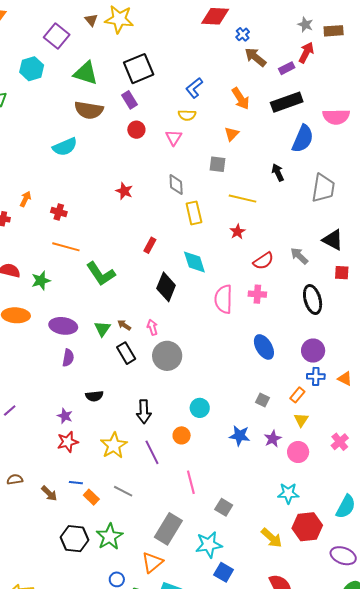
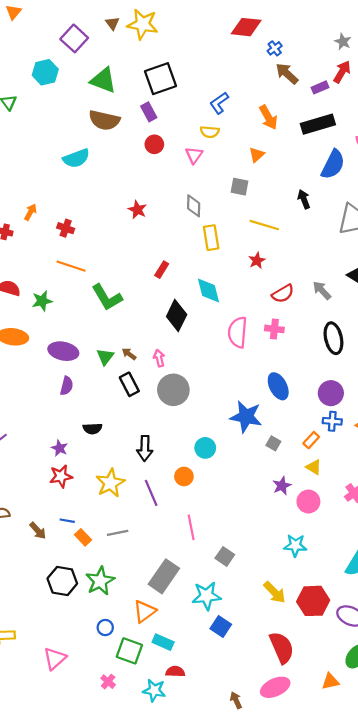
yellow triangle: (301, 420) -> (314, 467), turned -35
blue star: (240, 436) -> (246, 417), moved, size x1.4
gray line: (123, 491) -> (118, 533), turned -42
red hexagon: (307, 527) -> (313, 601), moved

